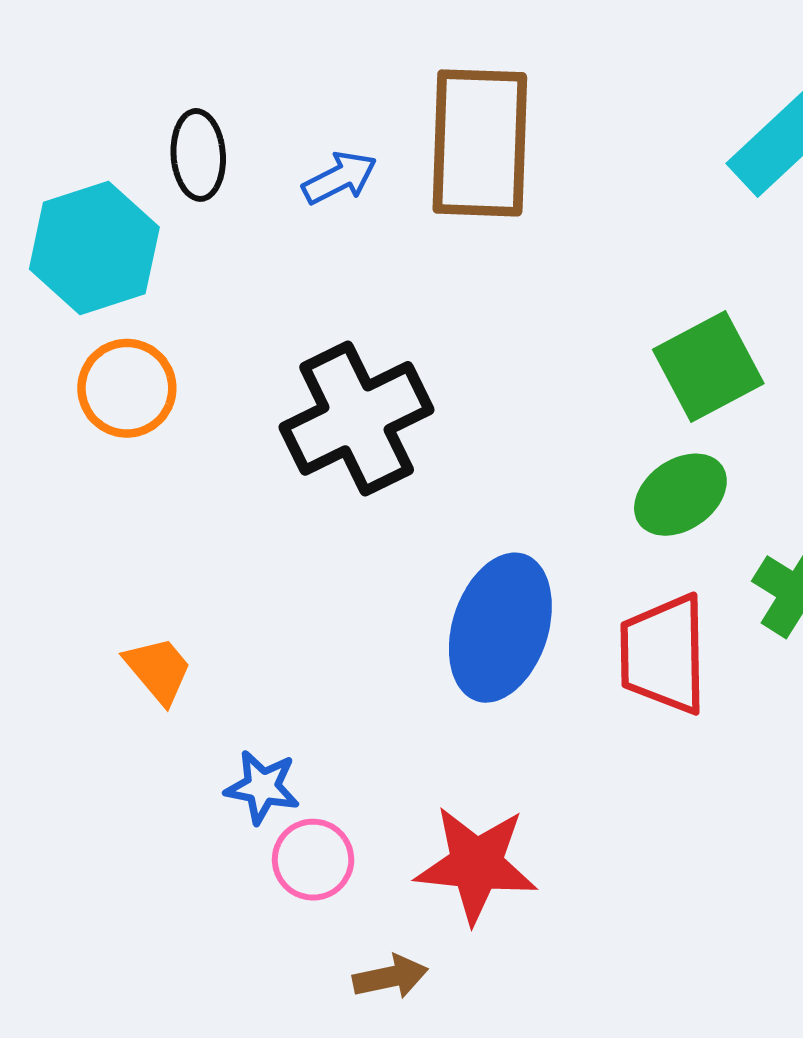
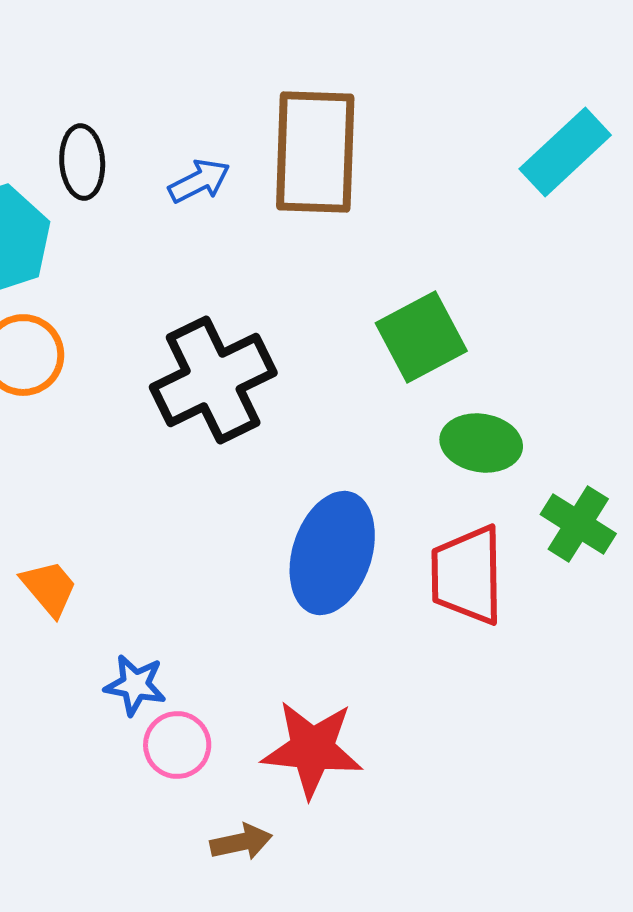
green square: (708, 366) -> (421, 337), moved
green ellipse: (680, 495) -> (481, 443), turned 44

